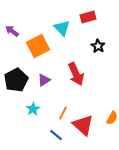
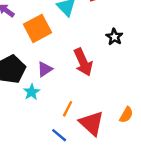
black star: (98, 46) -> (114, 37), moved
cyan star: (33, 109) -> (32, 92), moved

